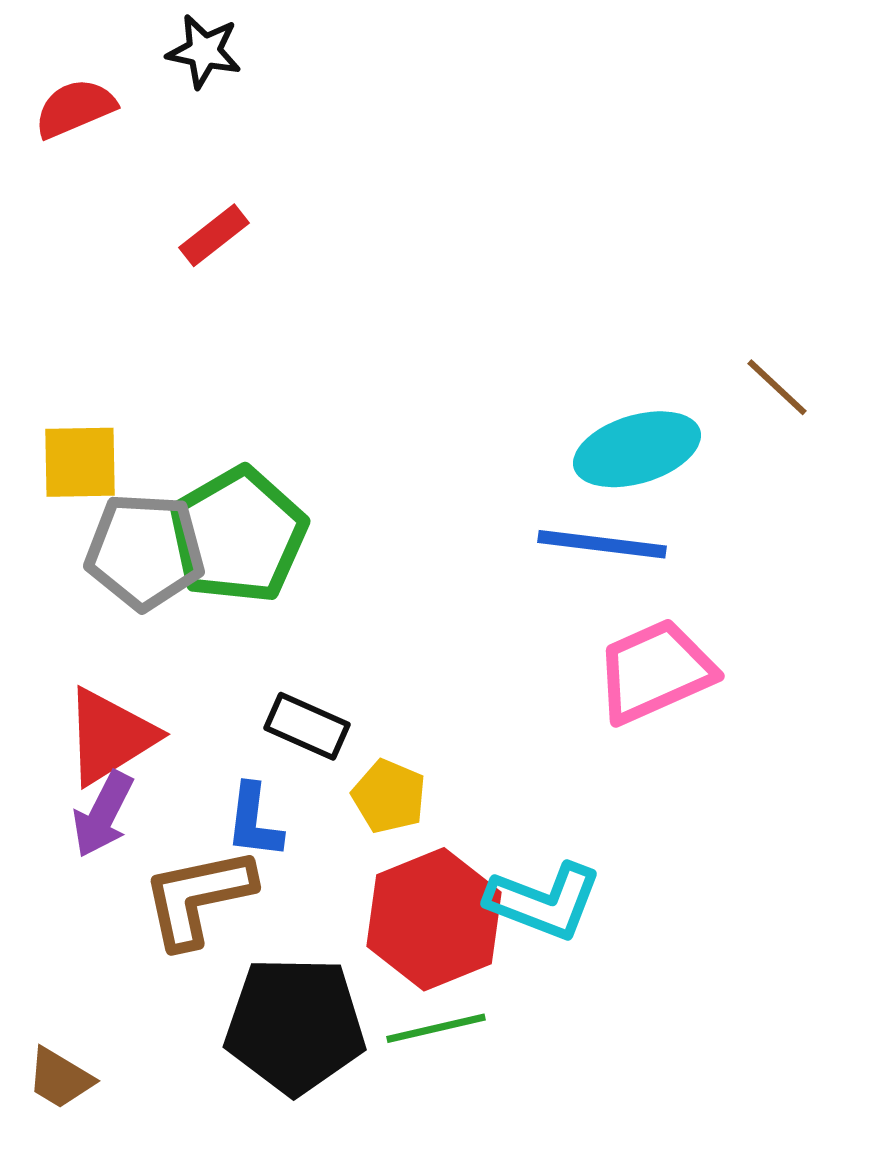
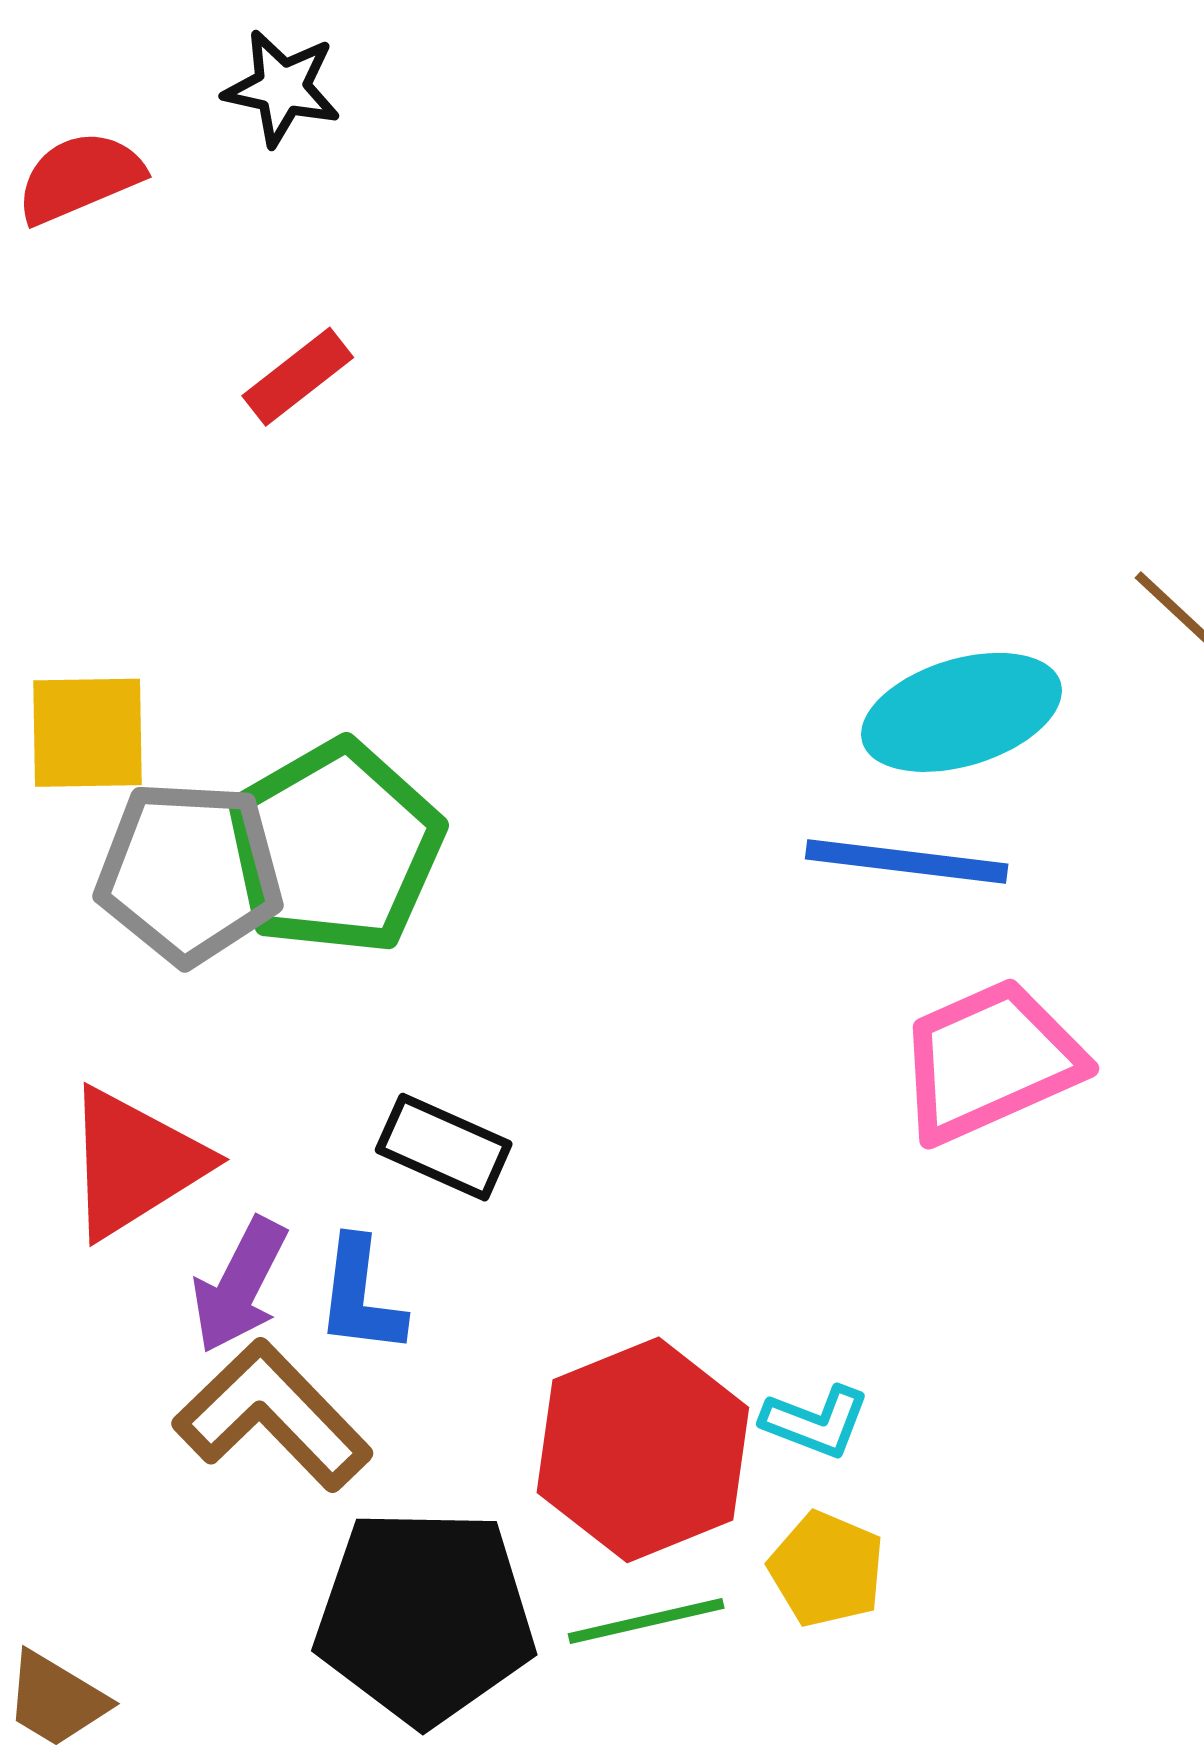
yellow pentagon: (389, 796) -> (827, 1569), moved
purple arrow: (103, 814) -> (240, 1285), moved
brown L-shape: (198, 897) -> (273, 1415), turned 58
cyan L-shape: (544, 901) -> (816, 1422), size x0.6

